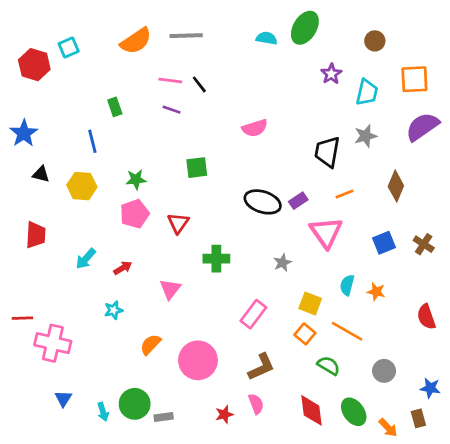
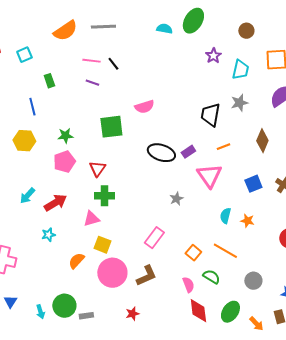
cyan square: (69, 48) -> (24, 55), moved
pink semicircle: (255, 128) -> (144, 107), moved
green square: (197, 168) -> (111, 127), size x1.4
green cross: (216, 259) -> (104, 196), moved
red arrow: (123, 268) -> (55, 203), size x1.6
pink triangle: (170, 289) -> (91, 219), turned 36
yellow square: (310, 304) -> (102, 245), moved
brown L-shape: (261, 367) -> (146, 276), moved
pink semicircle: (256, 404) -> (188, 285), moved
green ellipse: (354, 412) -> (230, 312), turned 70

